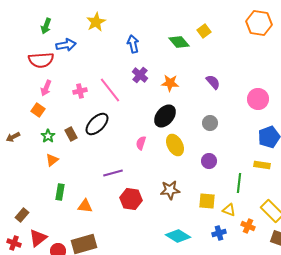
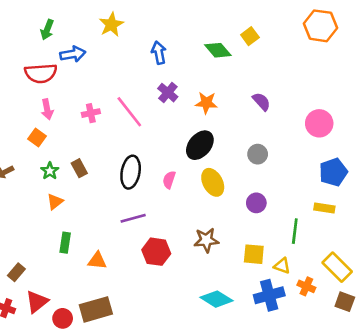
pink arrow: (46, 88) -> (47, 109), turned -35
black ellipse: (97, 124) -> (131, 172), moved, turned -35
blue cross: (219, 233) -> (269, 295), size x1.6

